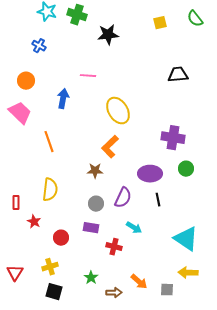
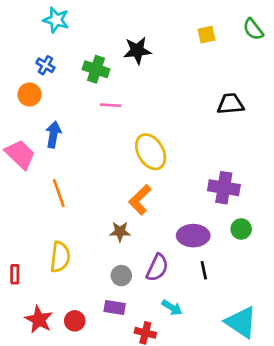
green cross: (77, 15) -> (96, 69), moved
orange circle: (26, 81) -> (29, 95), moved
blue arrow: (63, 99) -> (53, 134), moved
red star: (34, 222) -> (39, 320), moved, size x1.5

